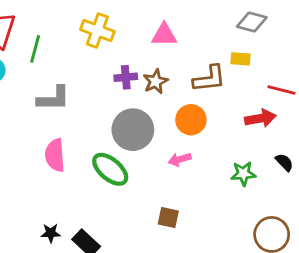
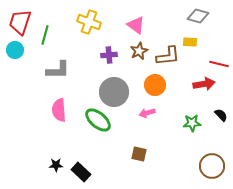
pink triangle: (164, 35) -> (136, 25), turned 36
brown star: (156, 82) -> (139, 51), moved

